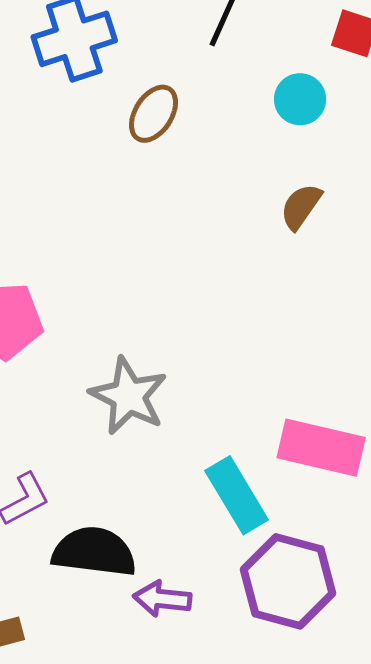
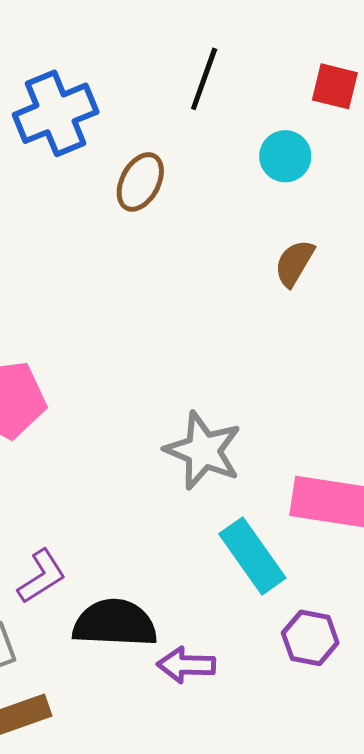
gray star: (128, 396) -> (203, 451), moved
purple hexagon: (288, 581) -> (310, 638), size x0.6

